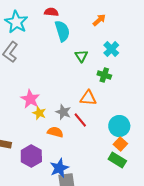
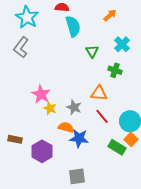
red line: (80, 120) -> (102, 116), moved
green rectangle: (117, 160) -> (117, 147), moved
blue star: (59, 168) -> (79, 138), moved, turned 30

